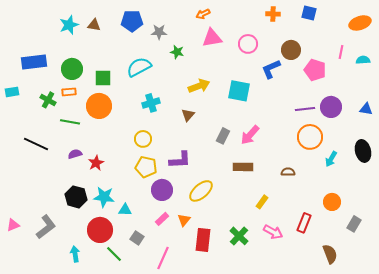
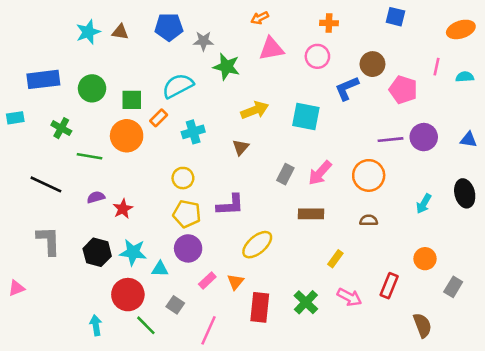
orange cross: (273, 14) -> (329, 23), moved
green star: (177, 52) -> (226, 67), size x1.5
orange rectangle: (69, 92) -> (159, 118), moved, turned -40
orange circle: (310, 137) -> (369, 175), moved
purple circle: (162, 190) -> (188, 248), moved
gray L-shape: (46, 227) -> (48, 241), moved, turned -55

